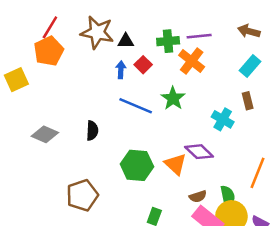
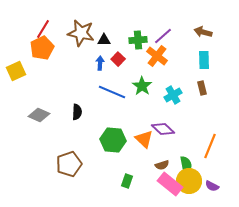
purple line: (199, 36) -> (163, 36), turned -36
cyan rectangle: (250, 66) -> (204, 60), turned -42
cyan cross: (223, 119) -> (173, 95), moved, turned 30

